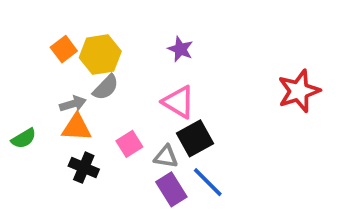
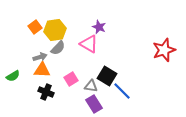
pink triangle: (179, 102) -> (89, 44), moved
black square: (195, 138) -> (107, 76), turned -30
blue line: (208, 182) -> (122, 91), moved

